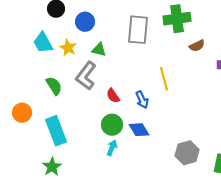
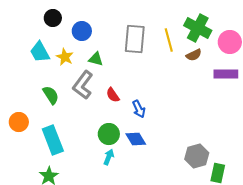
green cross: (177, 19) -> (198, 28), moved, turned 36
yellow line: (164, 79) -> (169, 40), moved
red semicircle: (113, 96) -> (113, 95), moved
gray hexagon: (187, 153) -> (197, 156), moved

